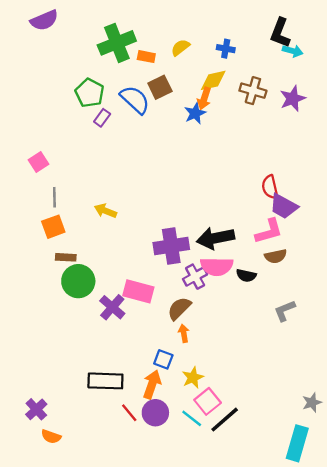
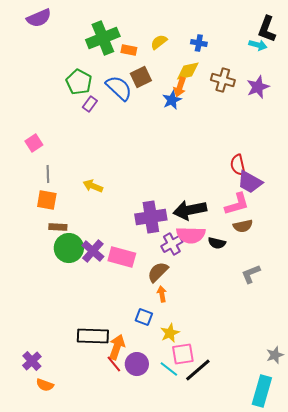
black L-shape: (280, 33) -> (267, 29), moved
orange square: (53, 227) -> (47, 200), turned 30
purple cross: (112, 307) -> (93, 251), moved
orange arrow: (152, 384) -> (117, 347), moved
pink square: (208, 401) -> (183, 354), turned 30

